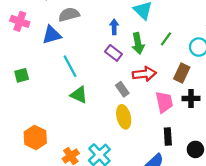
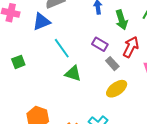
purple rectangle: (114, 53) -> (100, 44), moved
red arrow: (144, 74) -> (131, 47), turned -50
yellow ellipse: (124, 117) -> (117, 89), turned 75

